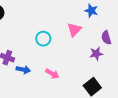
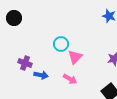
pink triangle: (74, 30) -> (75, 57), moved

